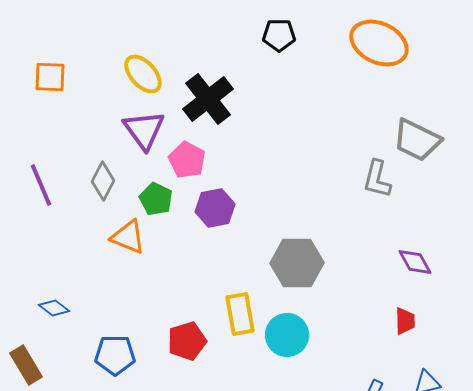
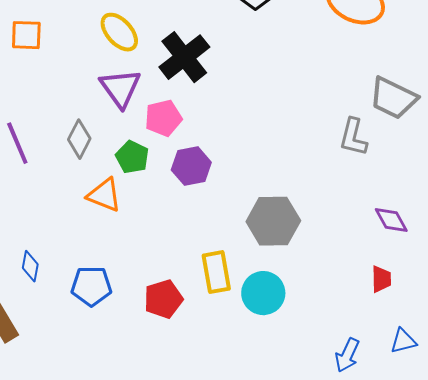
pink pentagon: (187, 160) -> (163, 118), turned 30
blue diamond: (54, 308) -> (30, 266), turned 64
blue pentagon: (115, 355) -> (91, 286), moved

